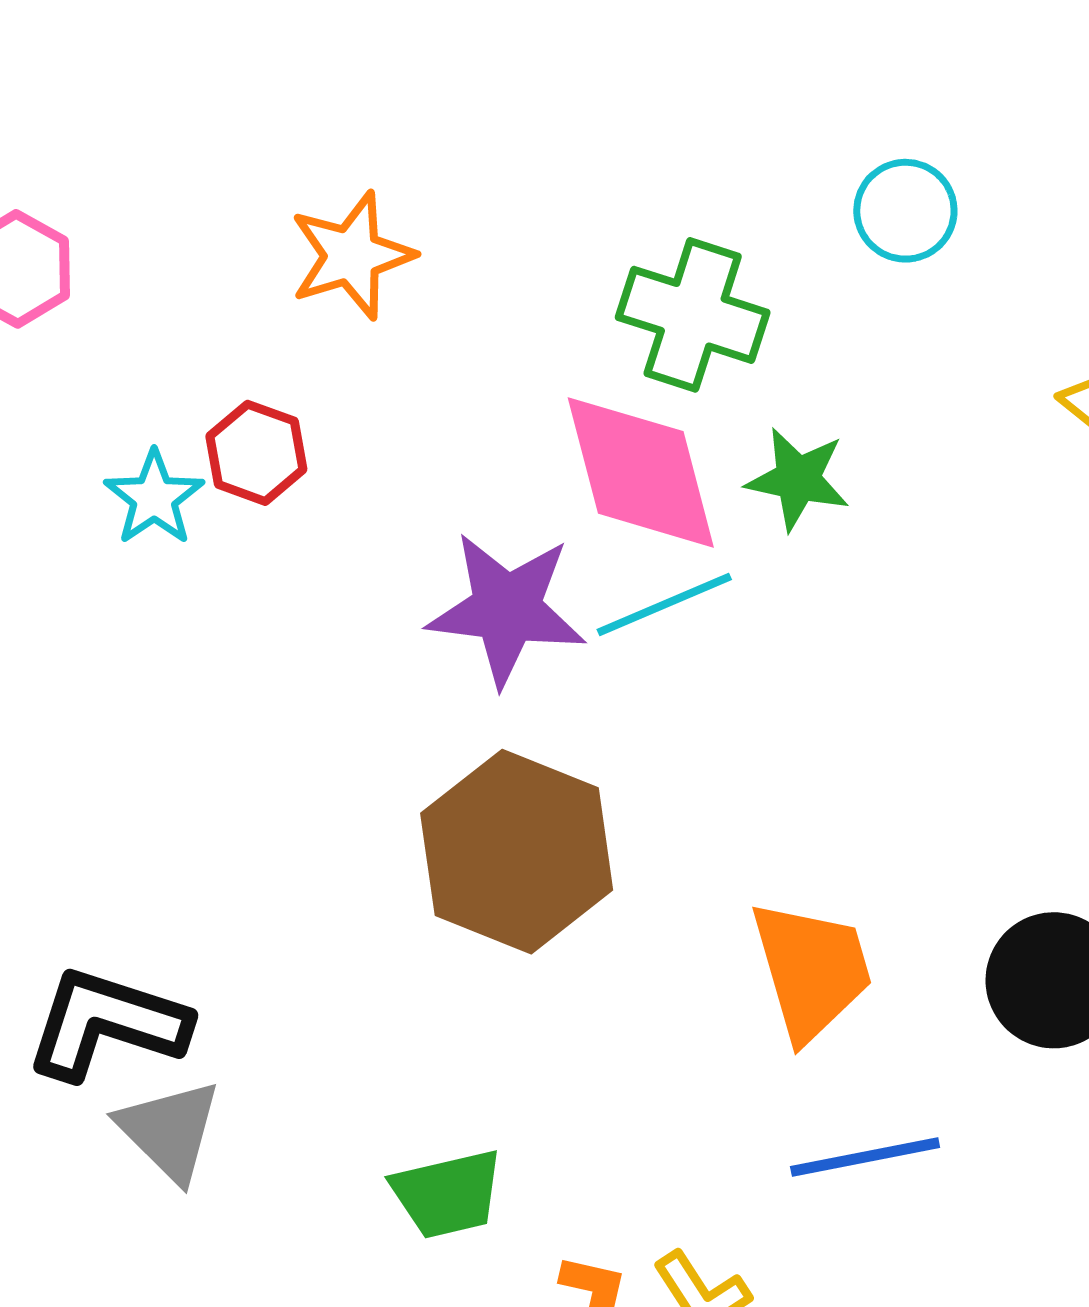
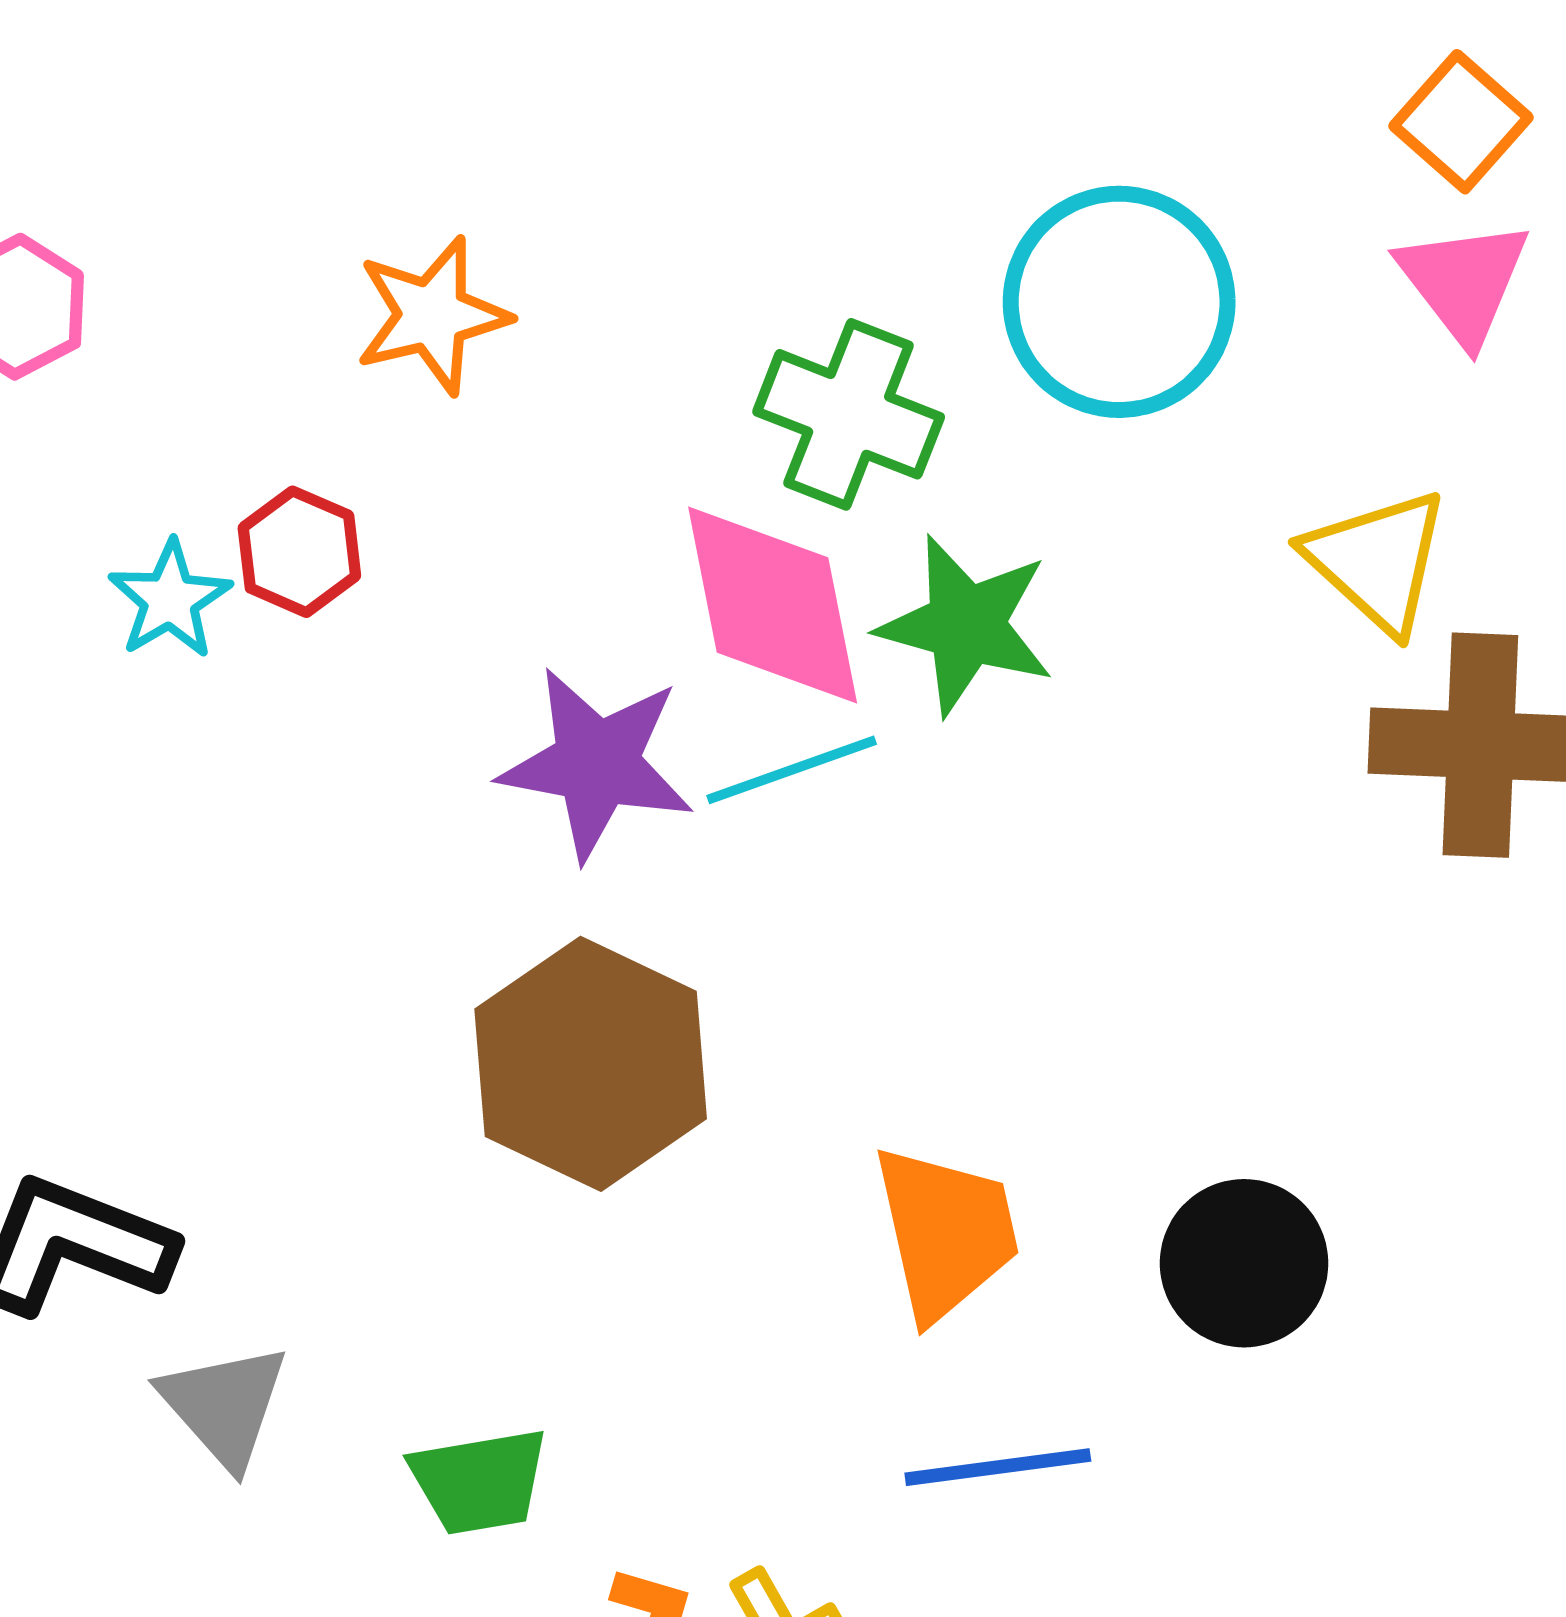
cyan circle: (905, 211) -> (1119, 302), size x1.8
green star: (798, 479) -> (966, 625), size x1.4
gray triangle: (170, 1131) -> (224, 1405), moved

